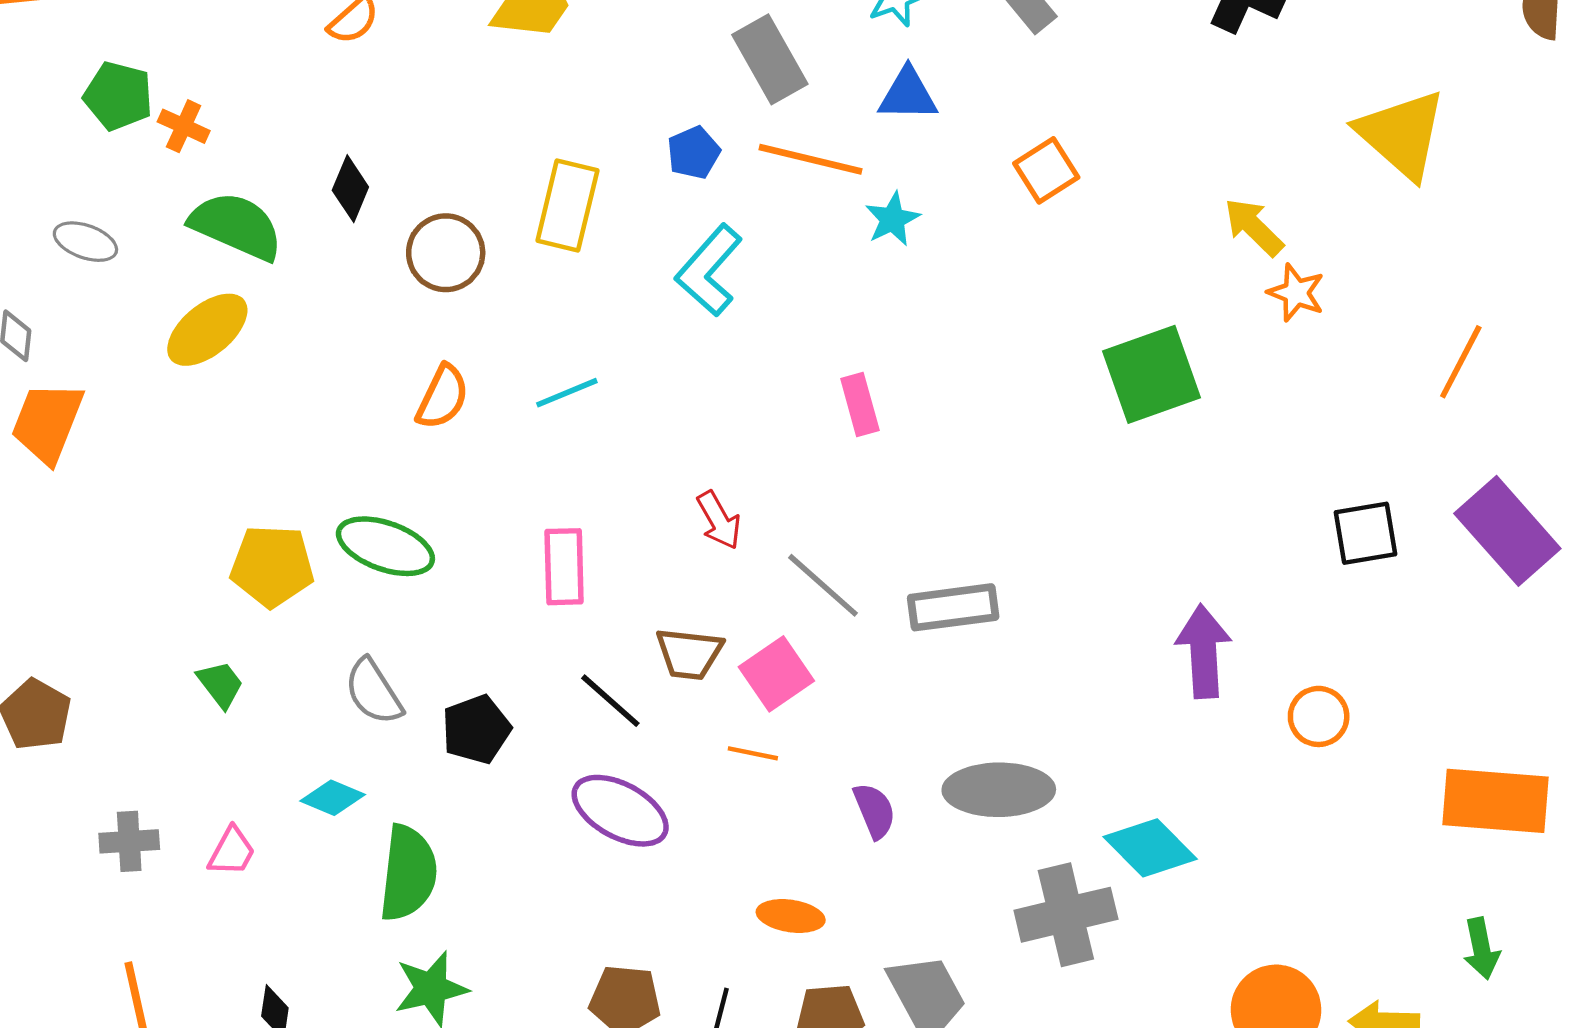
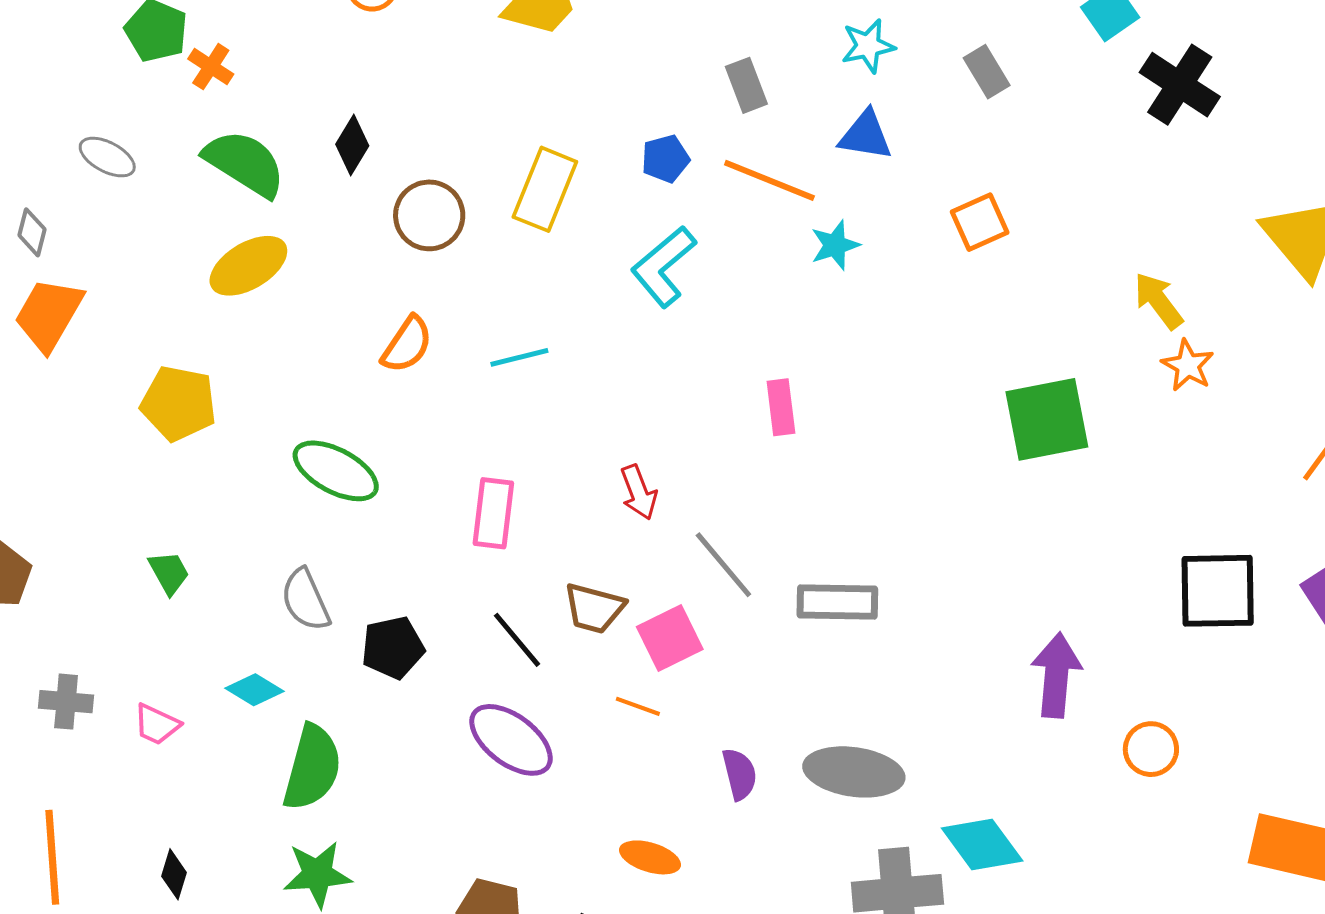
gray rectangle: (770, 59) -> (746, 85), size x0.7
yellow ellipse: (207, 330) -> (248, 266), moved
black square: (1365, 533) -> (1218, 591), size x1.4
yellow pentagon: (272, 566) -> (179, 403), moved
pink trapezoid: (232, 852) -> (157, 724), turned 78

